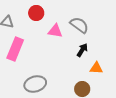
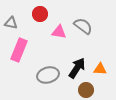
black arrow: (82, 50) -> (77, 68), moved, size x1.5
gray ellipse: (35, 84) -> (48, 75), moved

